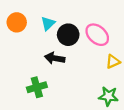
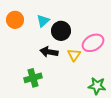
pink ellipse: (97, 35) -> (93, 43), moved, turned -70
yellow triangle: (113, 62) -> (74, 55), moved, turned -32

